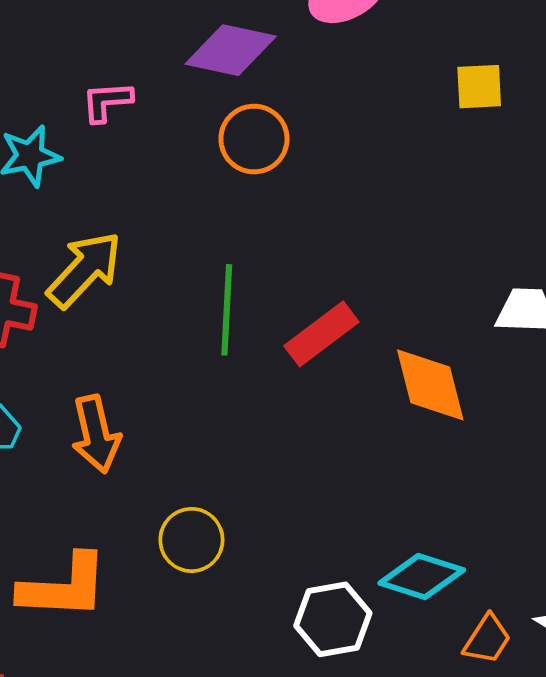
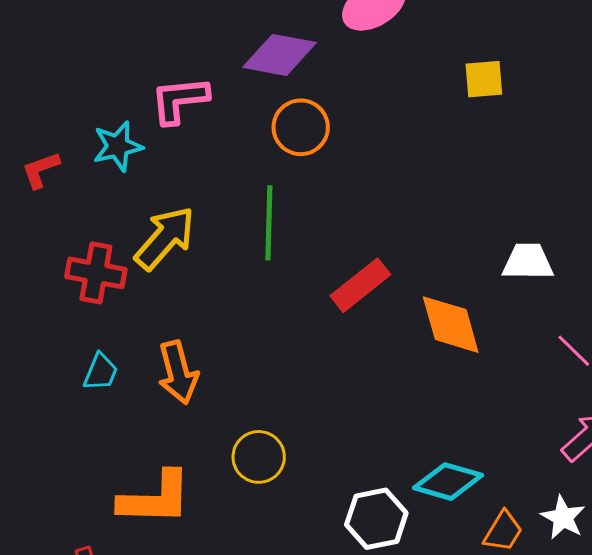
pink L-shape: (107, 102) -> (179, 100), size x1.4
green line: (227, 310) -> (269, 223), moved

